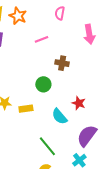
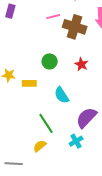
brown cross: (62, 63) -> (75, 27), moved, size x1.6
red star: (79, 103) -> (81, 64), moved

